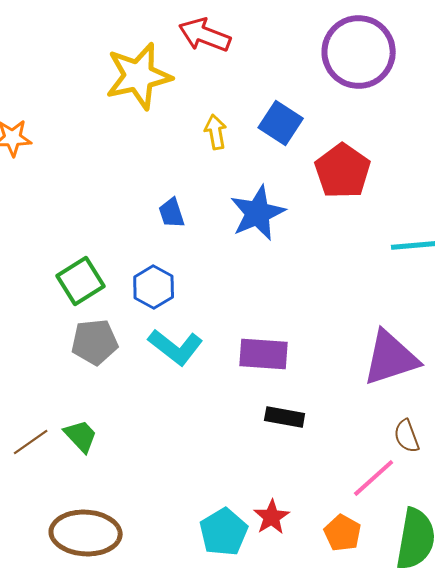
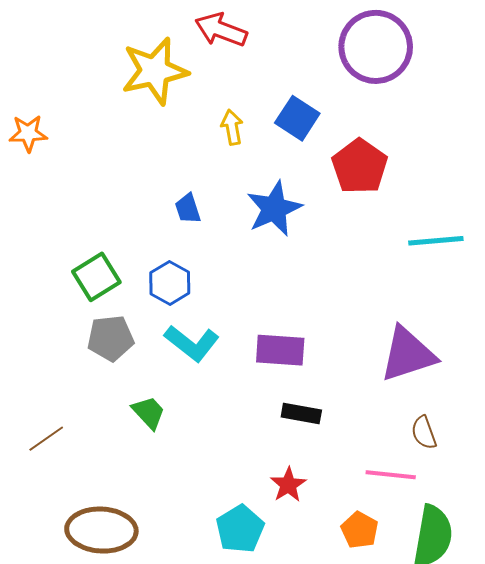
green trapezoid: (81, 436) -> (149, 412), moved
pink line: (374, 478) -> (391, 475), turned 48
red star: (272, 517) -> (288, 485), moved

